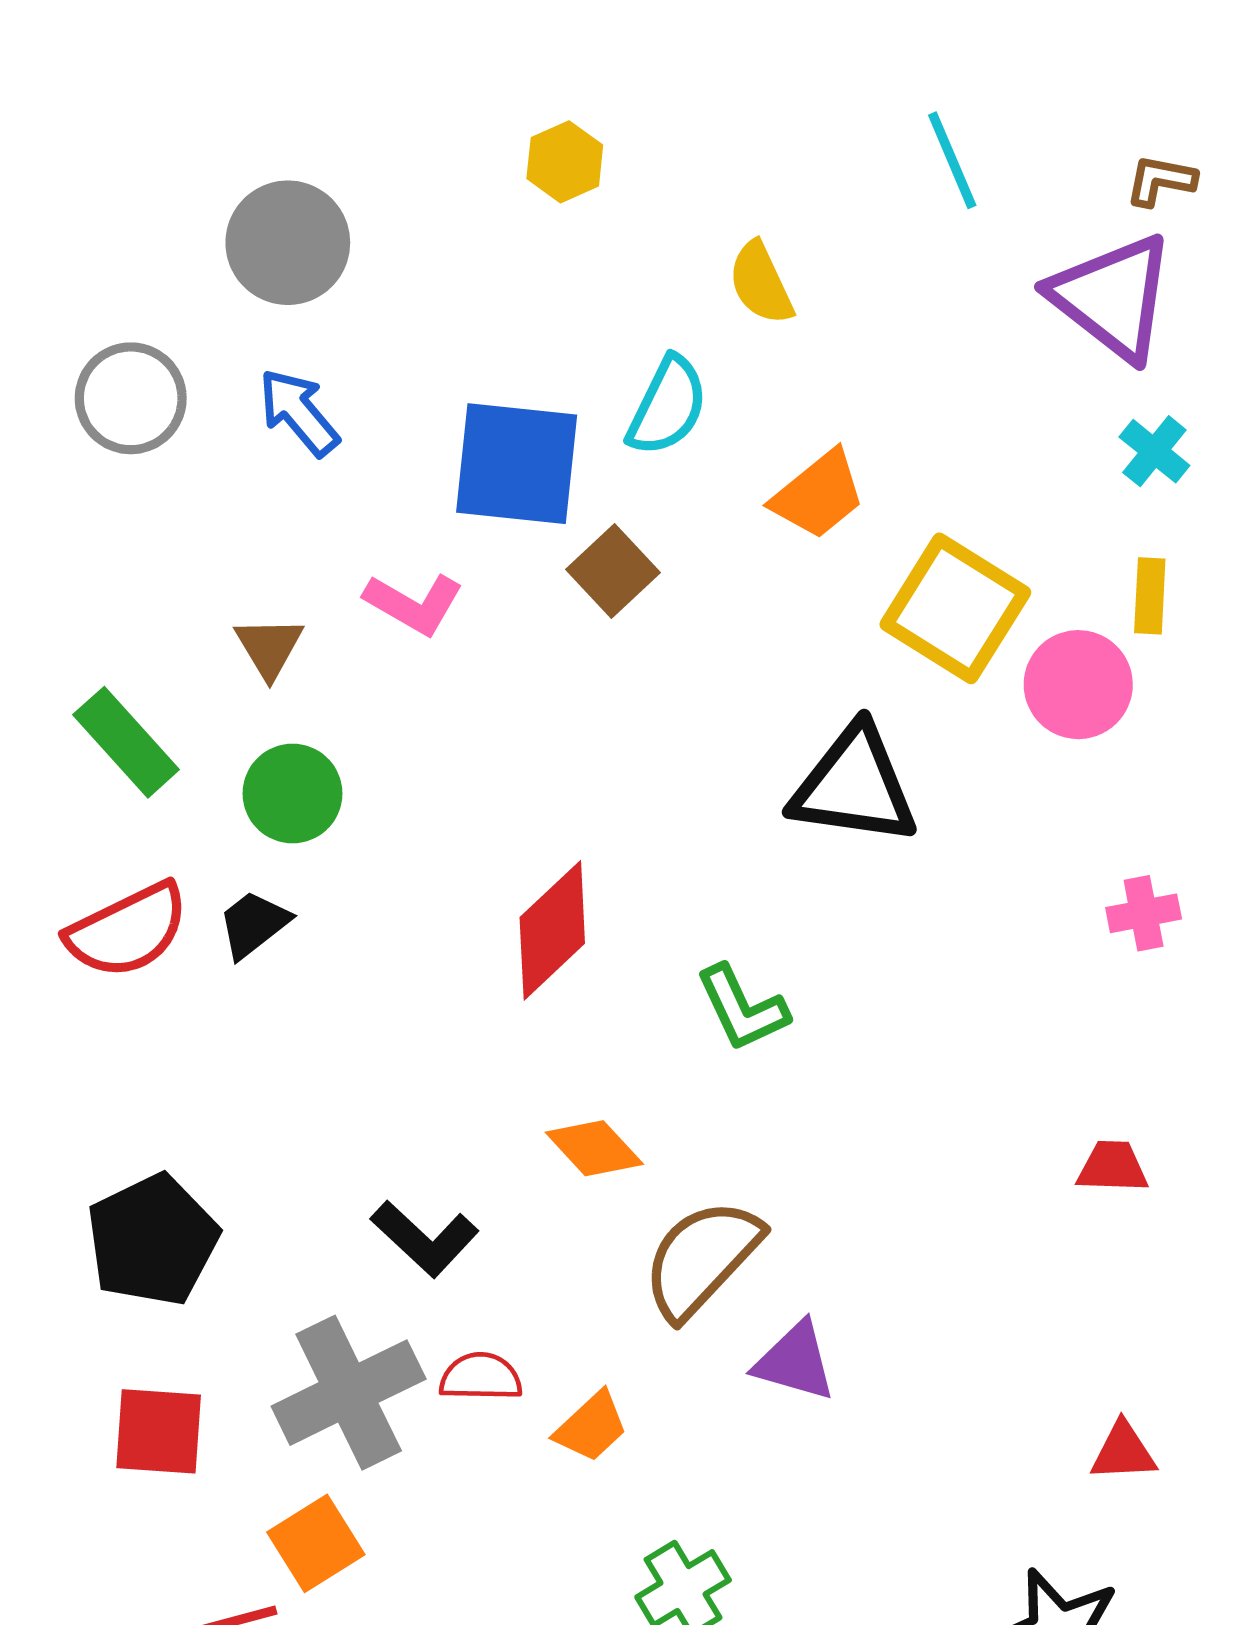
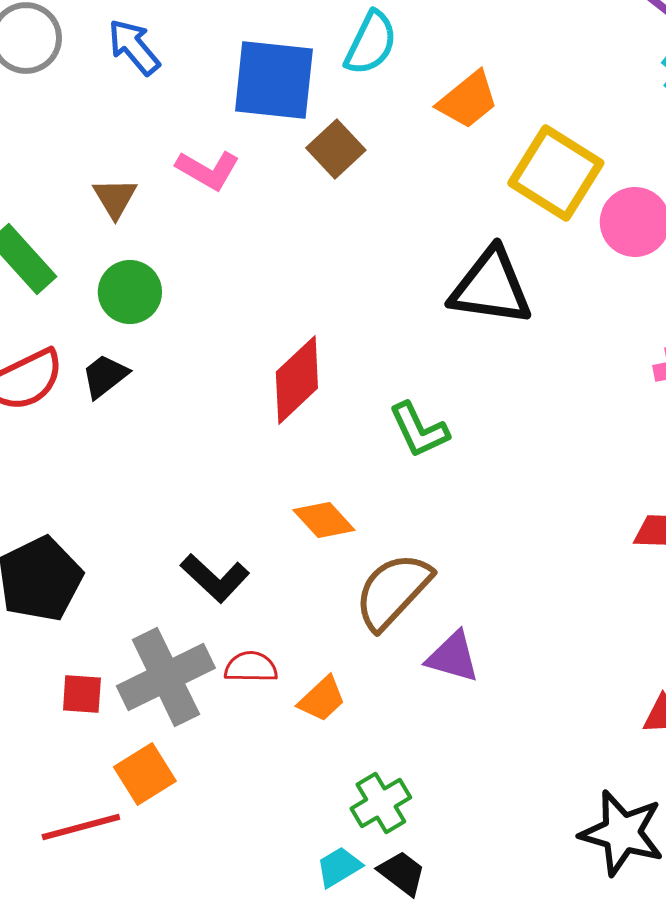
red square: (159, 1431) -> (82, 694), moved, size x0.7

